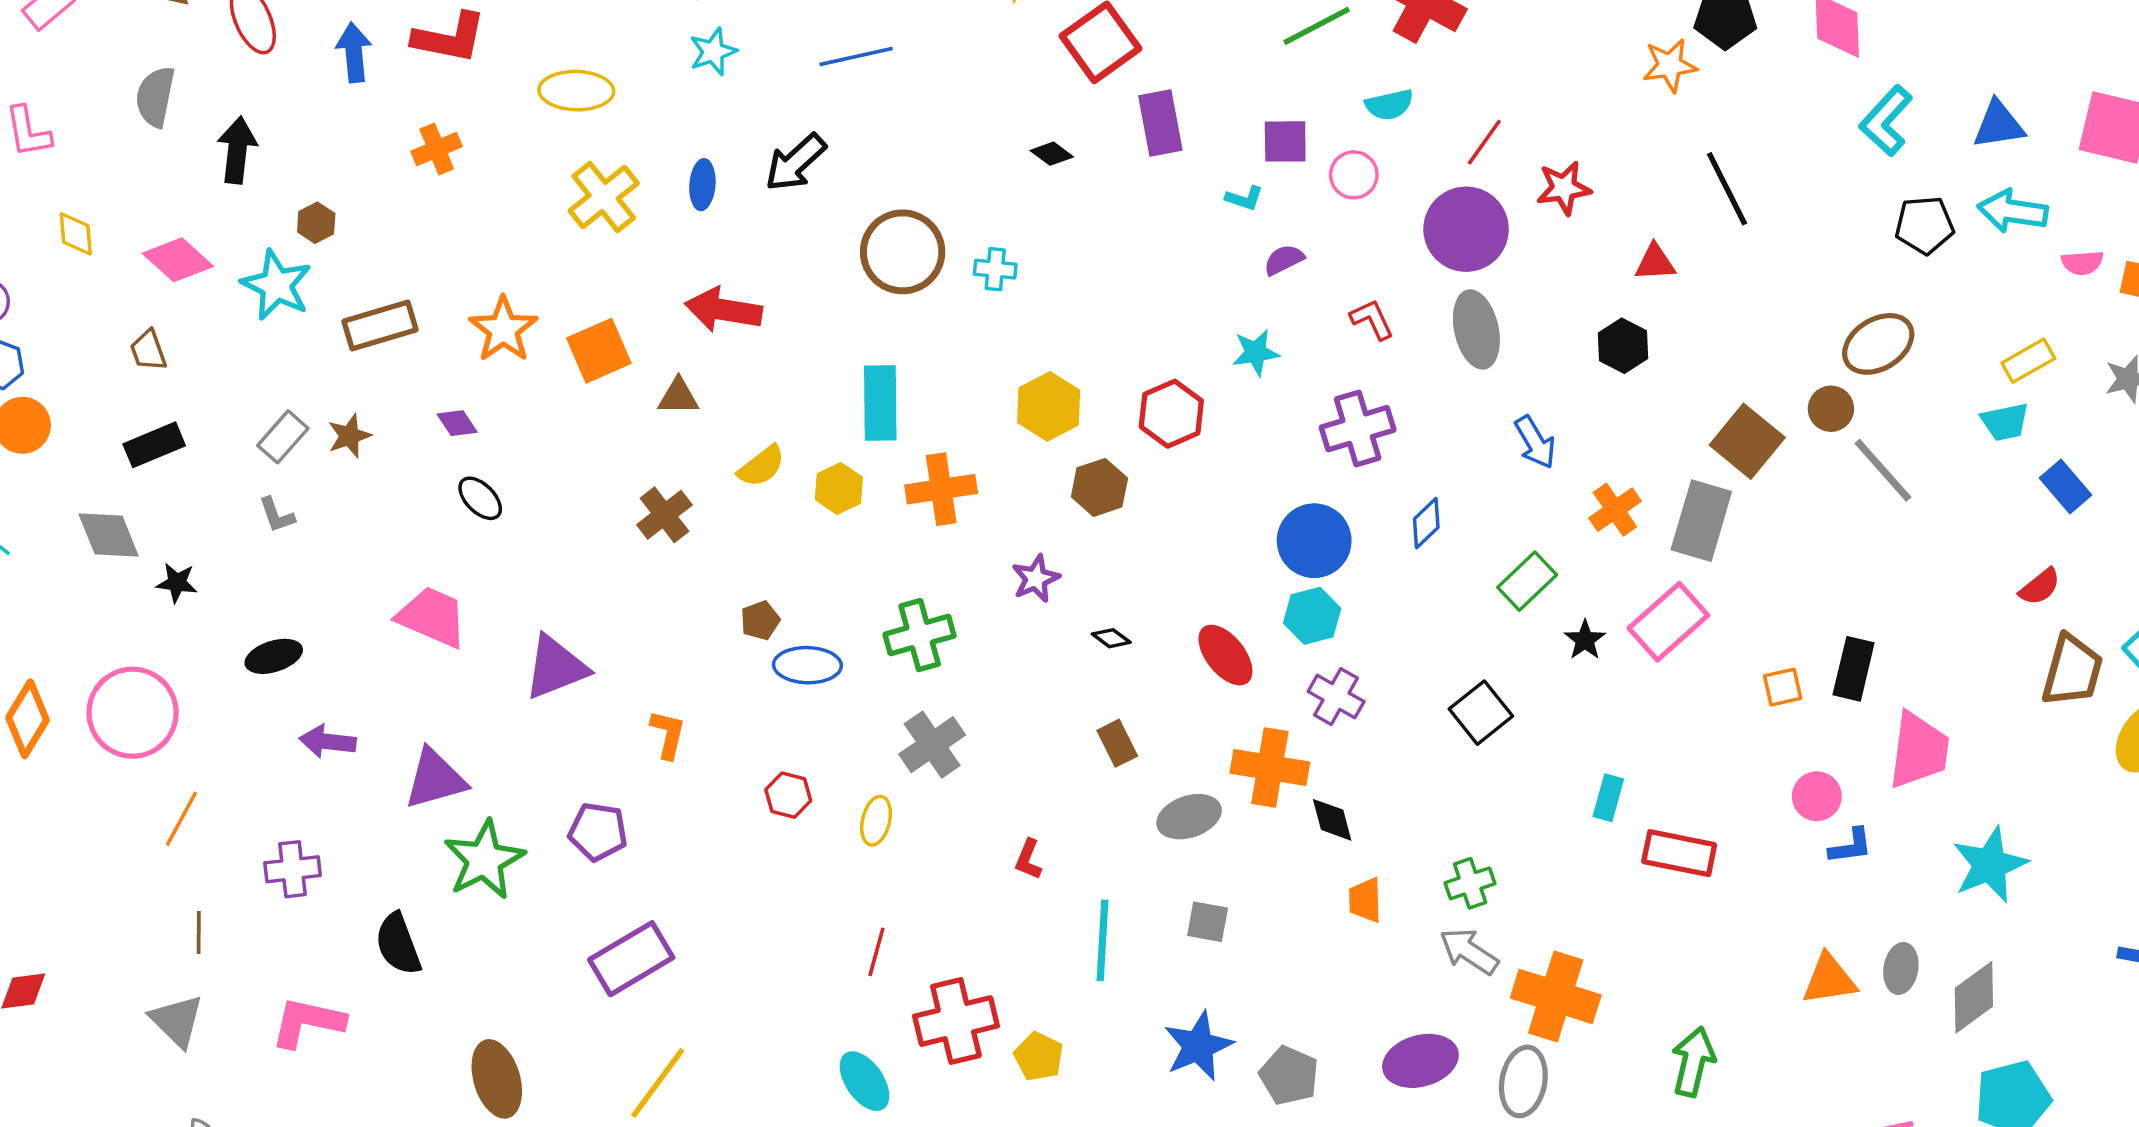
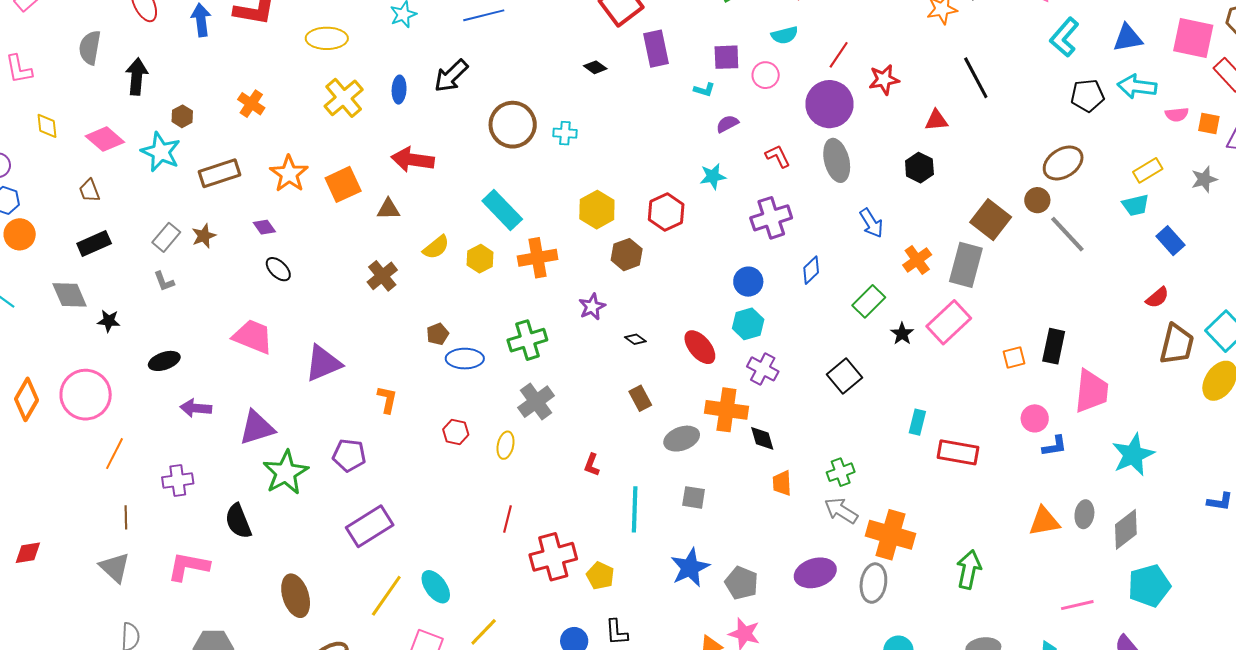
orange cross: (437, 149) -> (251, 104), moved, turned -32
cyan rectangle: (880, 403) -> (502, 210), turned -42
blue circle: (1314, 541) -> (748, 282), size x0.7
cyan ellipse: (864, 1081) -> (436, 587), moved

